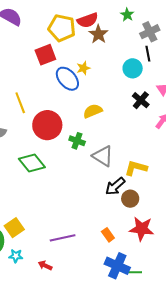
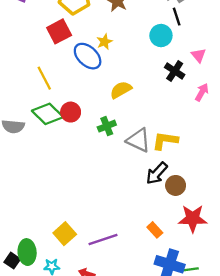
yellow line: (20, 103) -> (44, 78), moved
red circle: (47, 125) -> (71, 112), size x0.6
green cross: (77, 141) -> (107, 126), turned -35
green diamond: (32, 163) -> (48, 114), moved
yellow L-shape: (136, 168) -> (165, 141), moved
yellow square: (14, 228) -> (65, 234), moved

